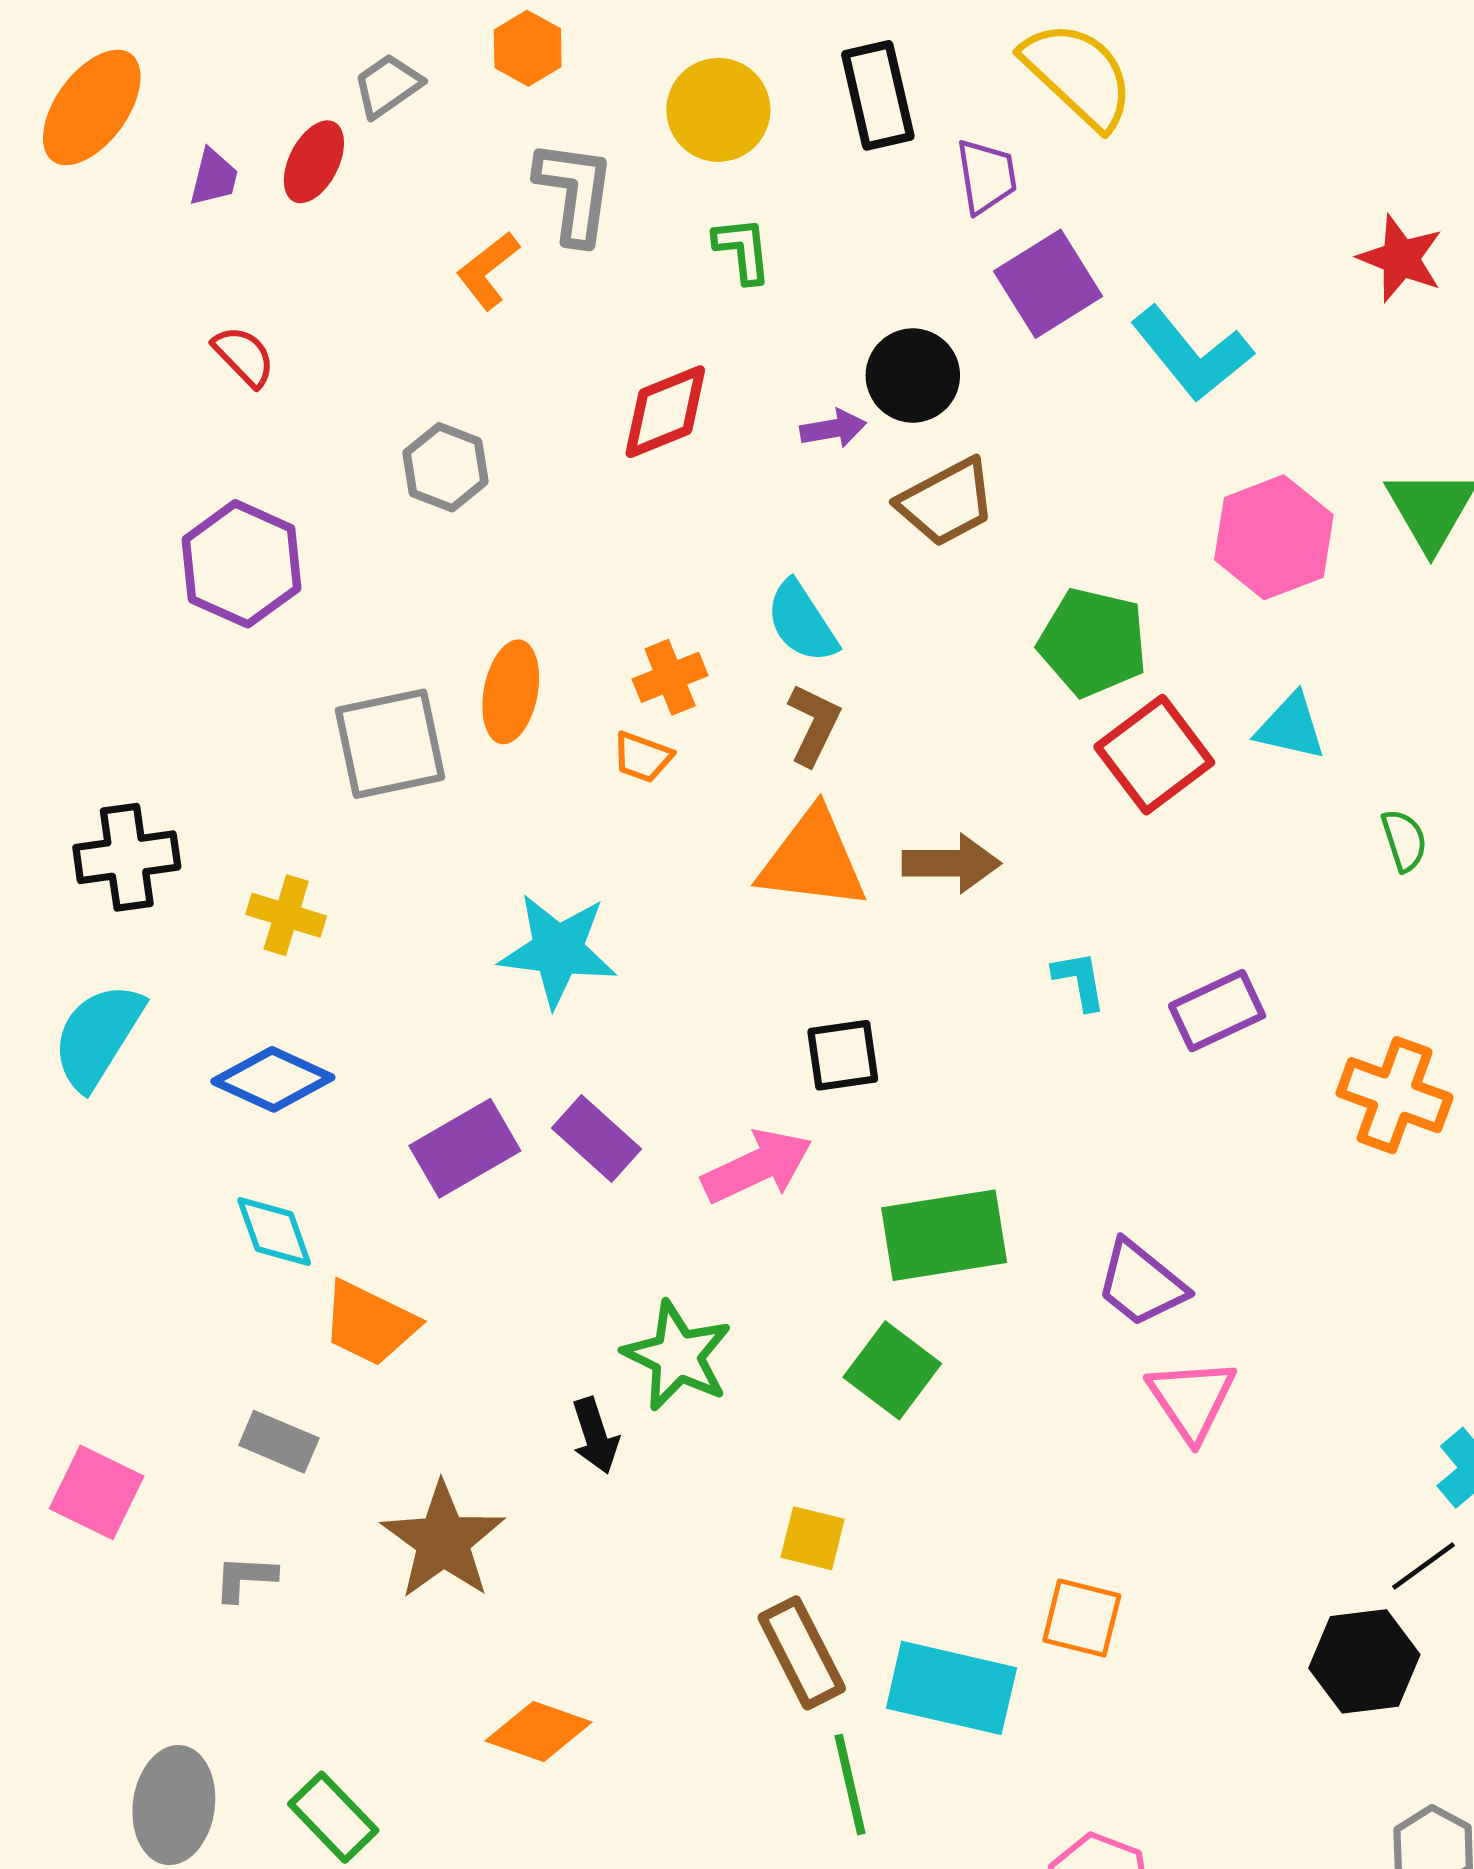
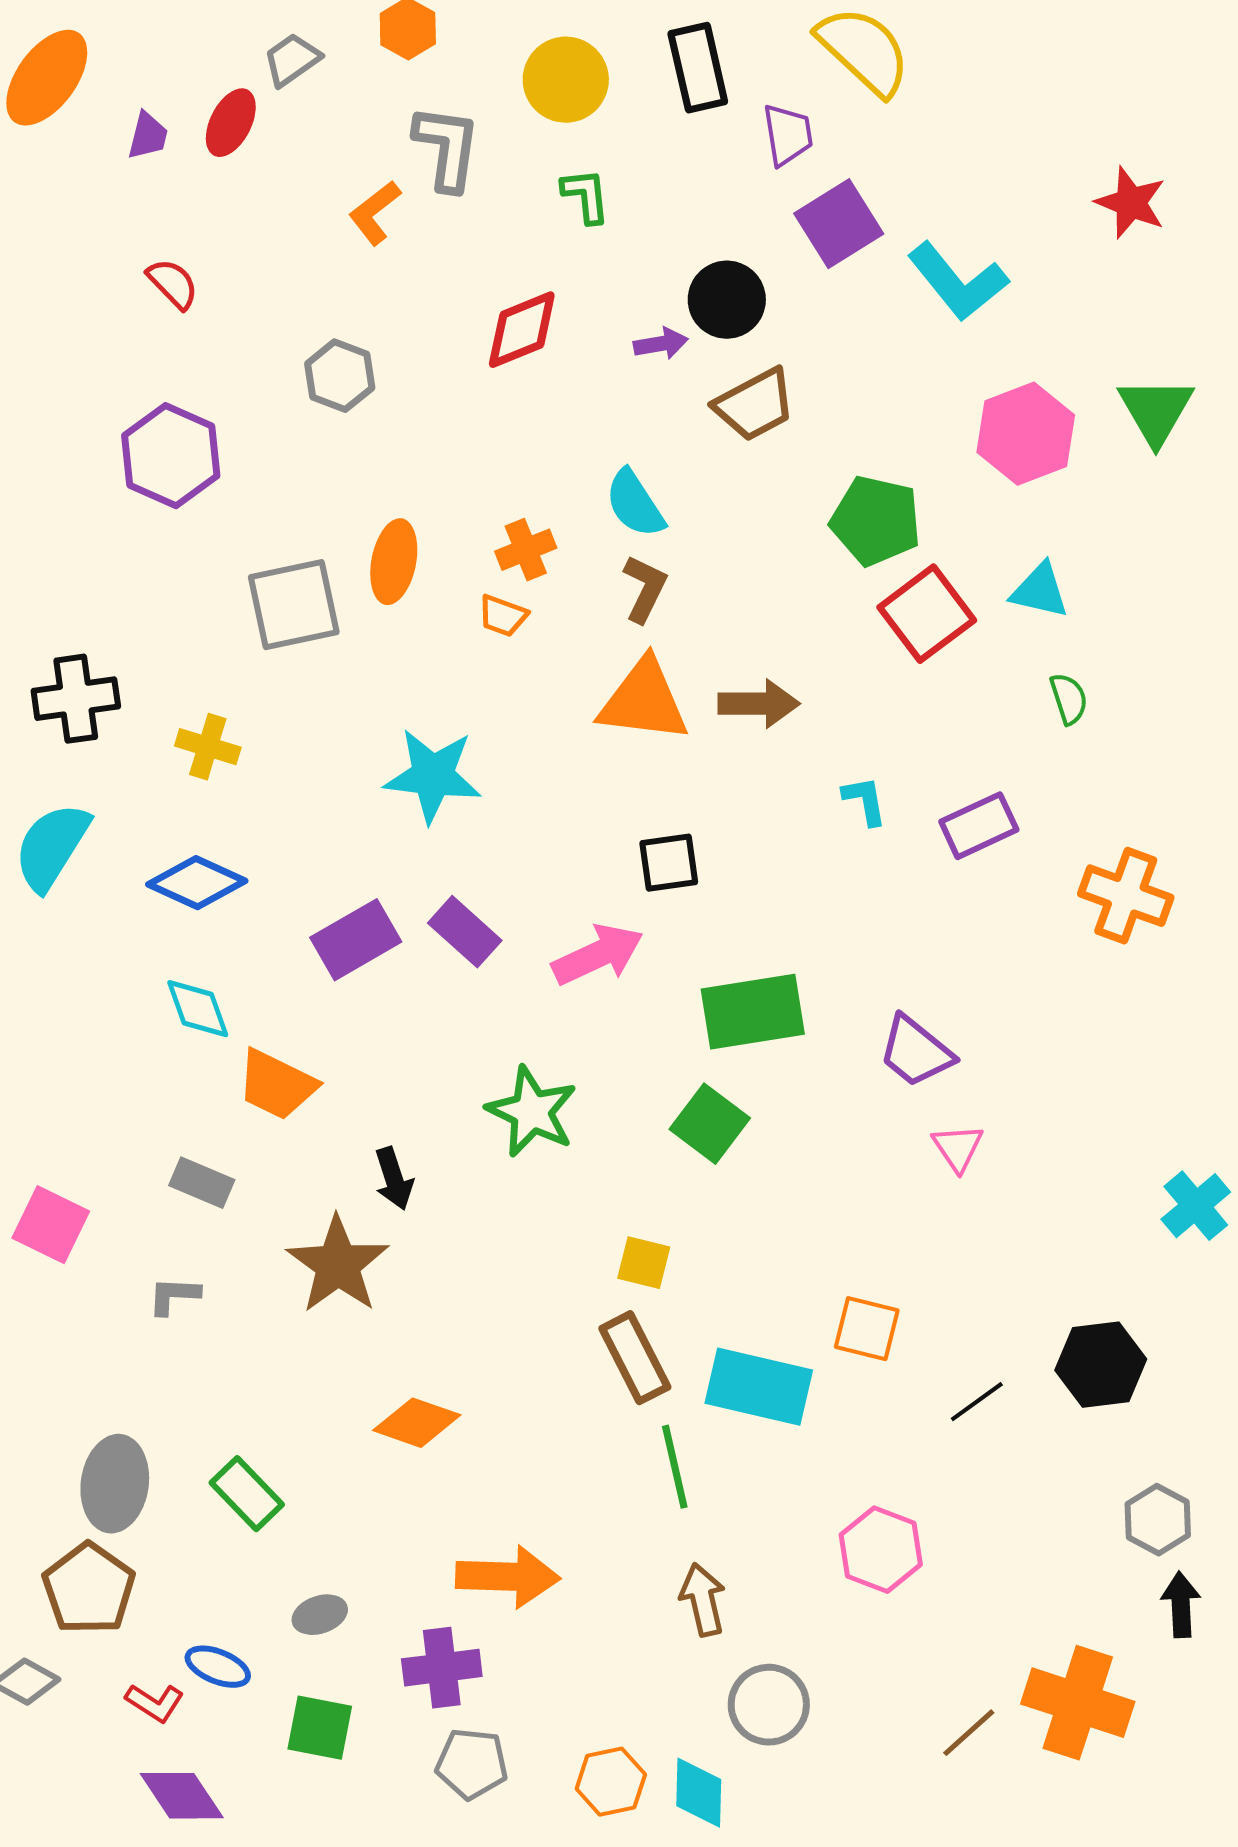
green semicircle: (1404, 840) -> (1069, 699), moved
pink triangle: (1192, 1399) -> (958, 1148), size x0.7
black arrow: (595, 1436) -> (394, 1179), moved
black line: (1424, 1566) -> (977, 1402), moved

